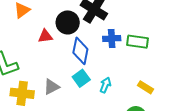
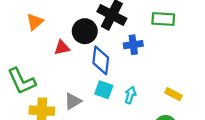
green rectangle: (138, 42) -> (163, 19), moved
cyan square: (81, 78) -> (104, 90), turned -30

